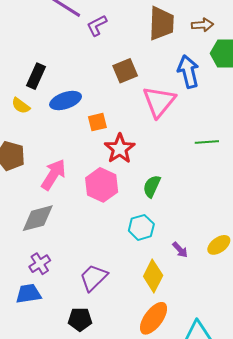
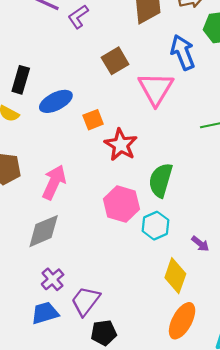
pink hexagon: (102, 185) -> (121, 204), moved
green semicircle: (152, 186) -> (161, 180), size x1.4
purple trapezoid: (94, 278) -> (86, 301), moved

